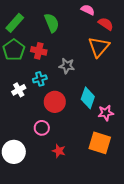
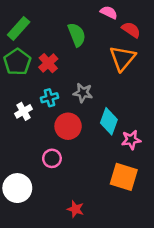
green semicircle: (52, 23) -> (77, 35), moved
red cross: (39, 51) -> (48, 63), turned 35
gray star: (67, 66) -> (83, 93), moved
red star: (59, 151) -> (75, 209), moved

